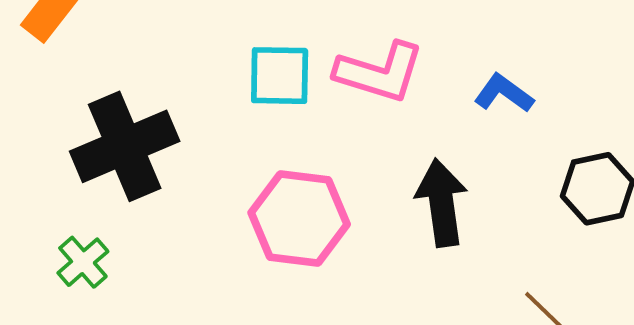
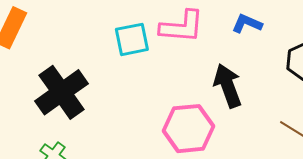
pink hexagon: (299, 218) -> (189, 129), moved

